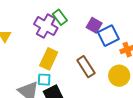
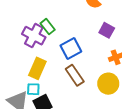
purple square: (94, 25) -> (107, 30), moved
blue square: (108, 36) -> (71, 48), moved

